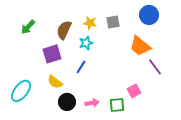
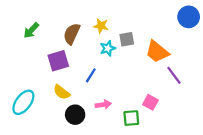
blue circle: (149, 15) -> (189, 17), moved
gray square: (113, 22) -> (127, 39), moved
cyan star: (86, 43) -> (108, 48), moved
pink square: (134, 91) -> (150, 102), turned -32
pink arrow: (92, 103) -> (103, 105), moved

